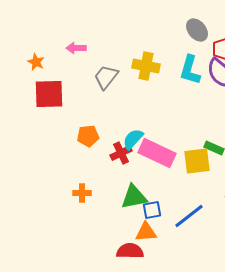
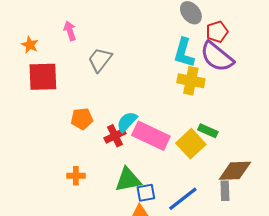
pink arrow: (76, 48) -> (70, 31), turned 72
yellow cross: (146, 66) -> (191, 81), moved
yellow square: (197, 161) -> (191, 144), turned -36

